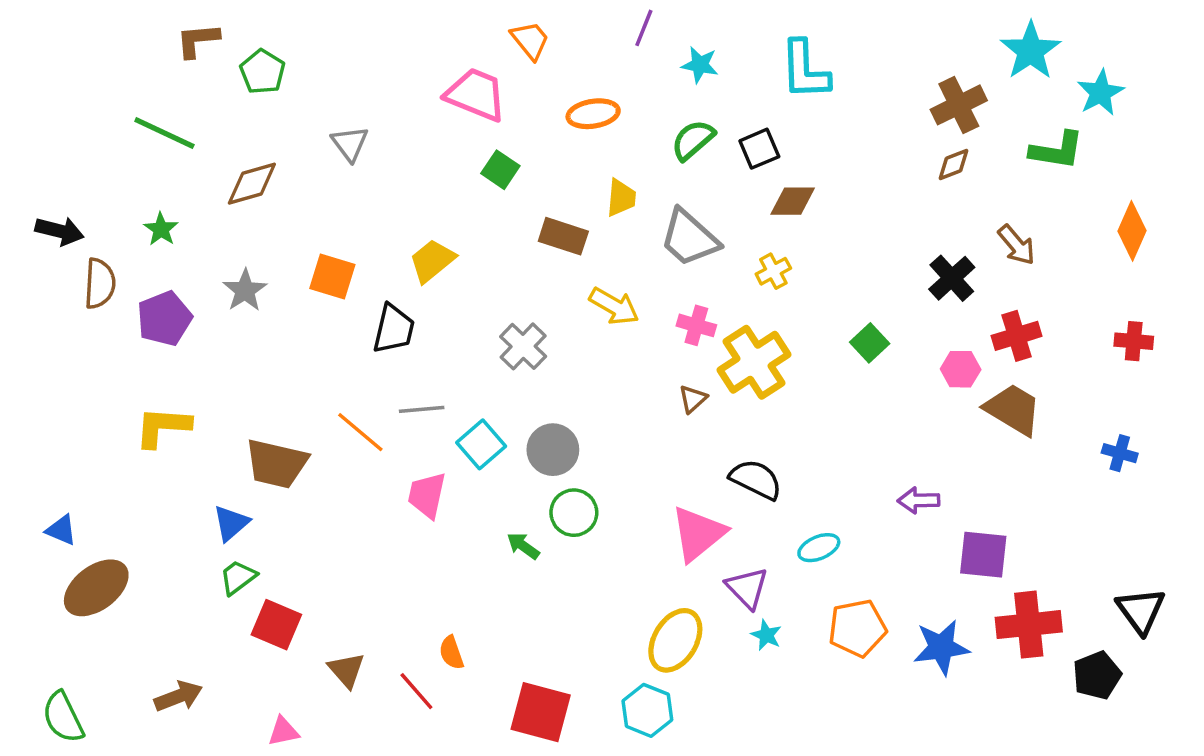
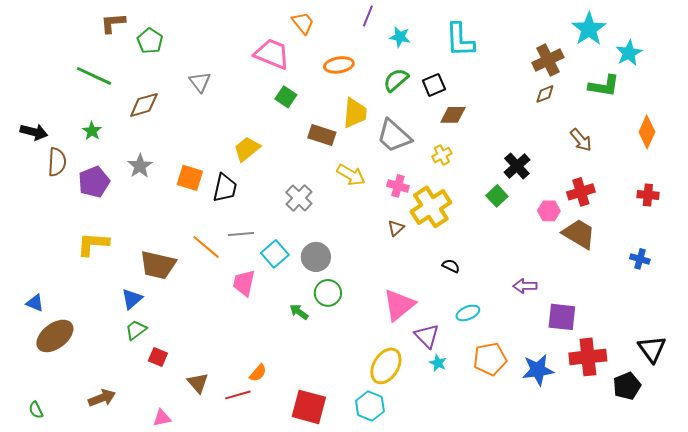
yellow trapezoid: (621, 198) -> (355, 113), size x1.4
orange square: (332, 276) -> (190, 178), moved
black cross: (952, 278) -> (517, 166), moved
black semicircle: (756, 479) -> (451, 266), moved, size x0.6
red square: (276, 625) -> (158, 357), size x0.7
orange semicircle: (451, 653) -> (258, 373), turned -120
red line: (416, 691) -> (238, 395), turned -65
green semicircle: (63, 717) -> (36, 410), size x0.6

